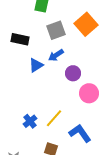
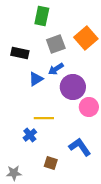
purple circle: (73, 73) -> (73, 87), size x1.6
yellow line: (54, 118) -> (44, 118), moved, turned 48

